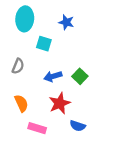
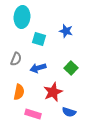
blue star: (66, 22) -> (66, 31), moved
blue arrow: (53, 76) -> (38, 68), moved
orange semicircle: (21, 103) -> (19, 92), turned 35

